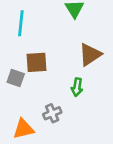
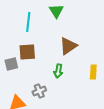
cyan line: (21, 23) -> (28, 22), moved
gray square: (16, 78) -> (11, 64), turned -32

